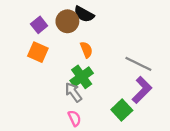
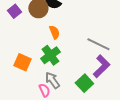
orange square: (38, 52) -> (22, 62), moved
gray arrow: (73, 92) -> (52, 80), moved

